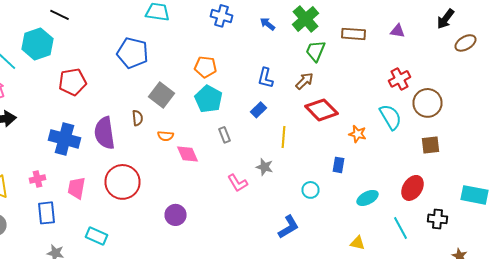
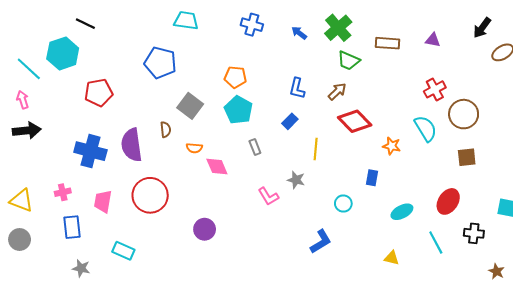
green trapezoid: (316, 51) -> (348, 61), turned -90

